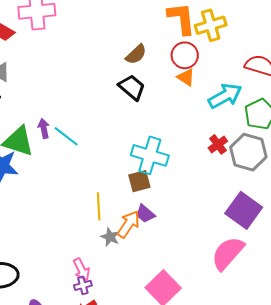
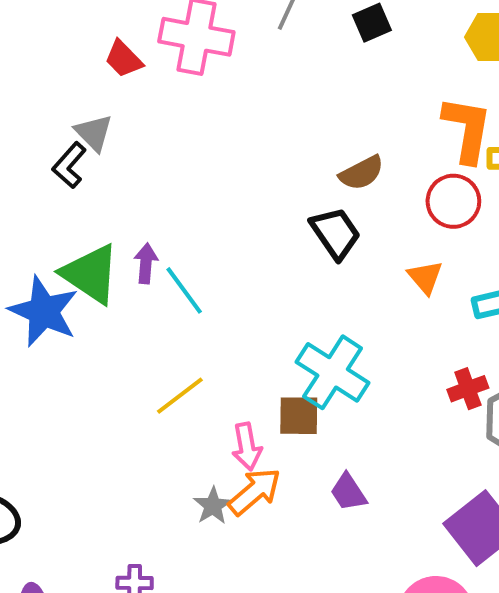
orange triangle: (186, 77) -> (425, 277), moved
yellow line: (99, 206) -> (180, 396), moved, turned 40
purple trapezoid: (145, 214) -> (348, 492), moved
pink arrow: (82, 269) -> (247, 447), moved

